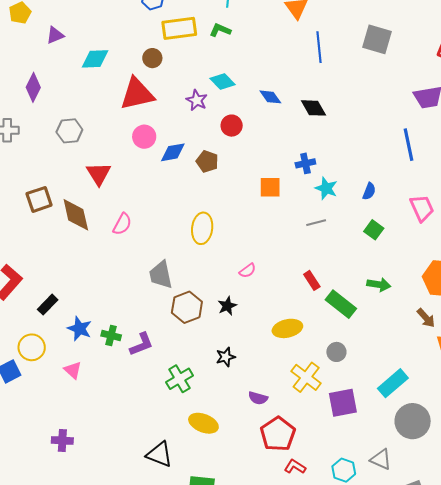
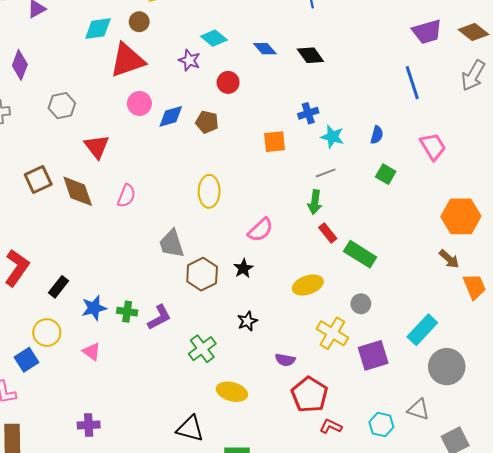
cyan diamond: (95, 59) -> (98, 29), moved
pink semicircle: (247, 271) -> (260, 230), size x1.5
green arrow: (379, 285) -> (315, 202), moved, turned 95
blue star: (80, 329) -> (94, 308), turned -30

